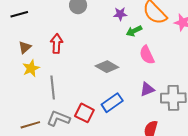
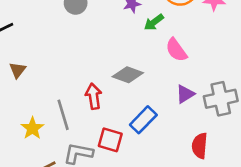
red arrow: (57, 44) -> (94, 96), moved
yellow star: (31, 68) -> (32, 128), moved

